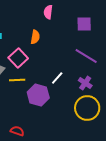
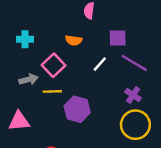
purple square: (84, 24) -> (118, 38), moved
orange semicircle: (35, 37) -> (74, 40), turned 88
white line: (57, 78) -> (100, 64), moved

